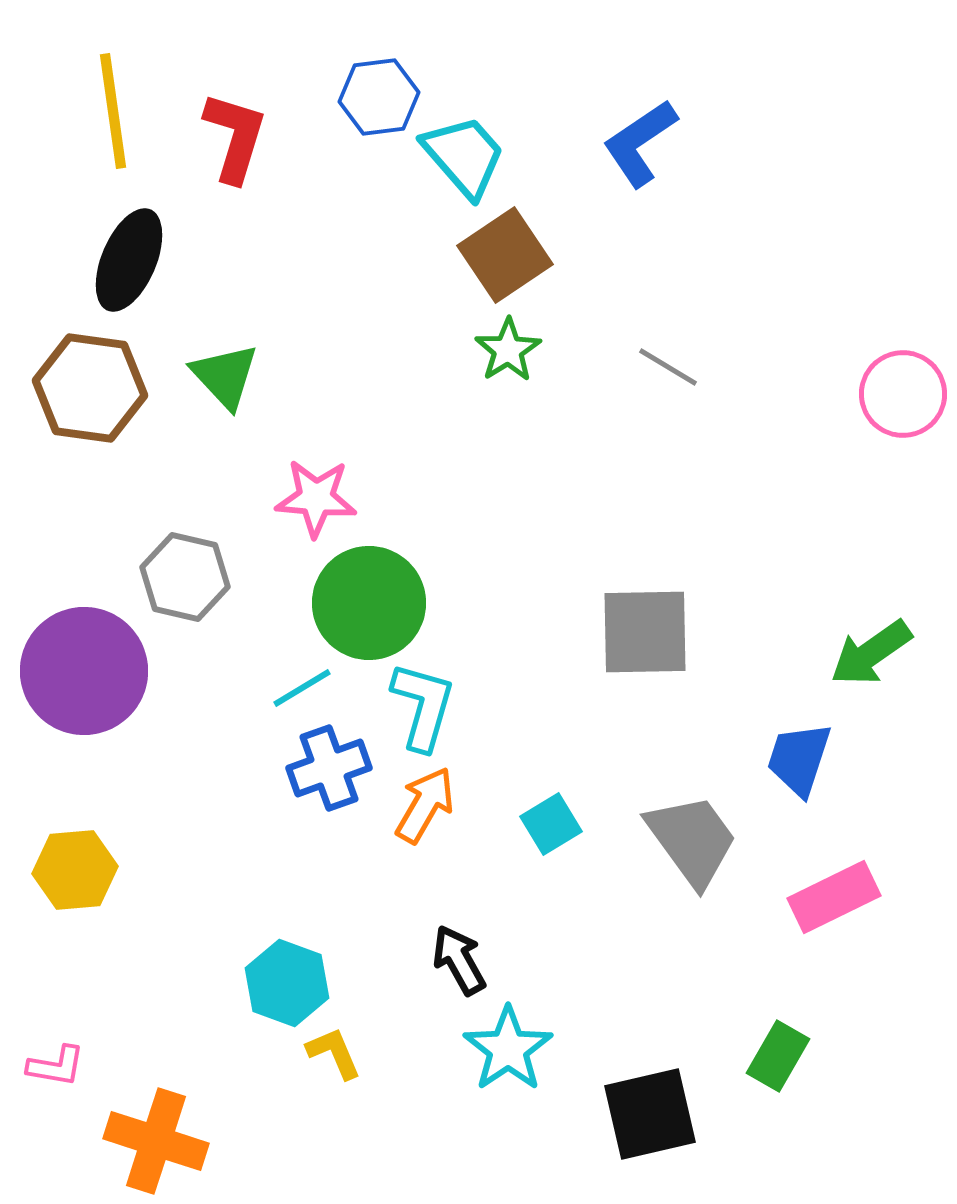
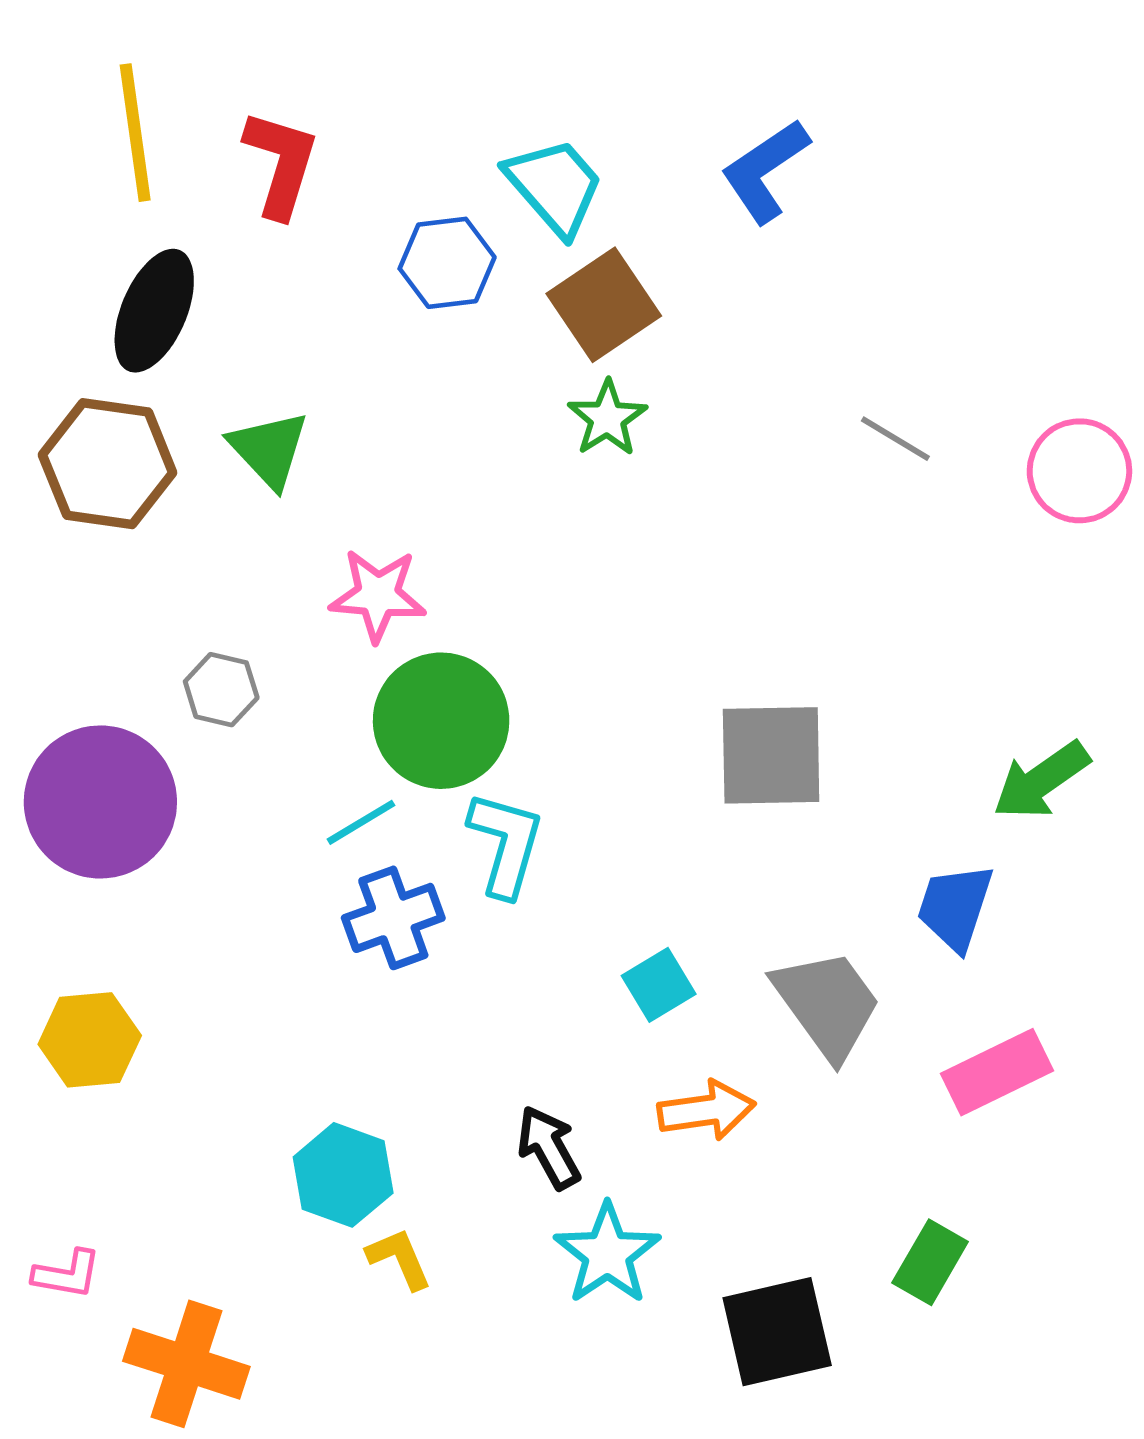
blue hexagon: (379, 97) -> (447, 263), moved
gray line: (668, 367) -> (895, 439), moved
gray hexagon: (185, 577) -> (221, 690), size x0.7
orange arrow: (425, 805) -> (706, 1110), moved, turned 52

